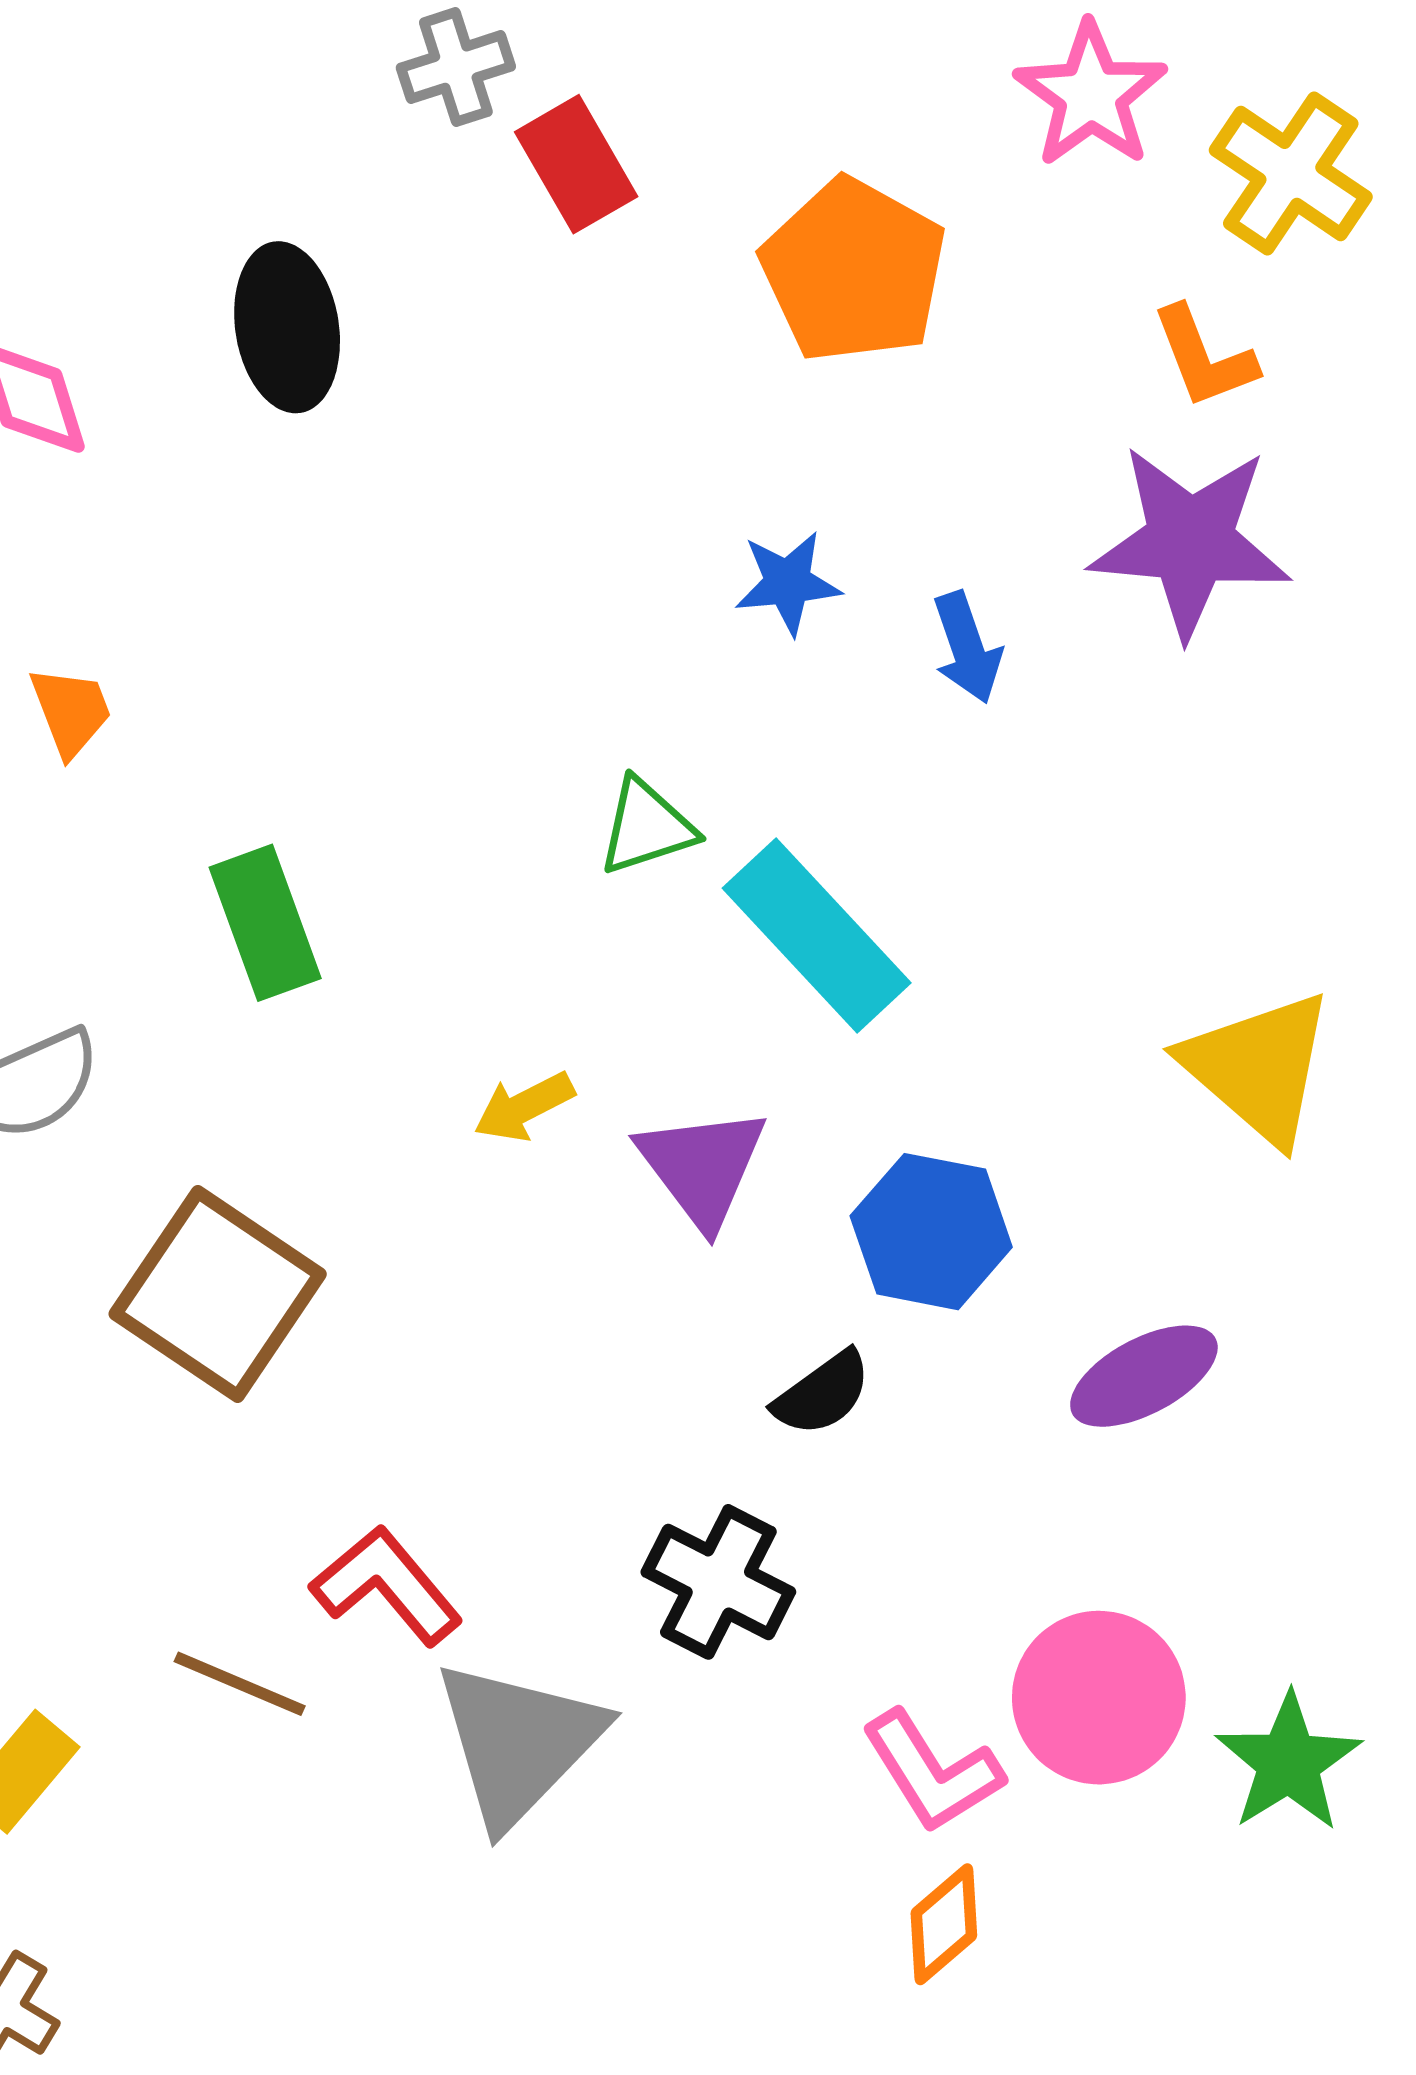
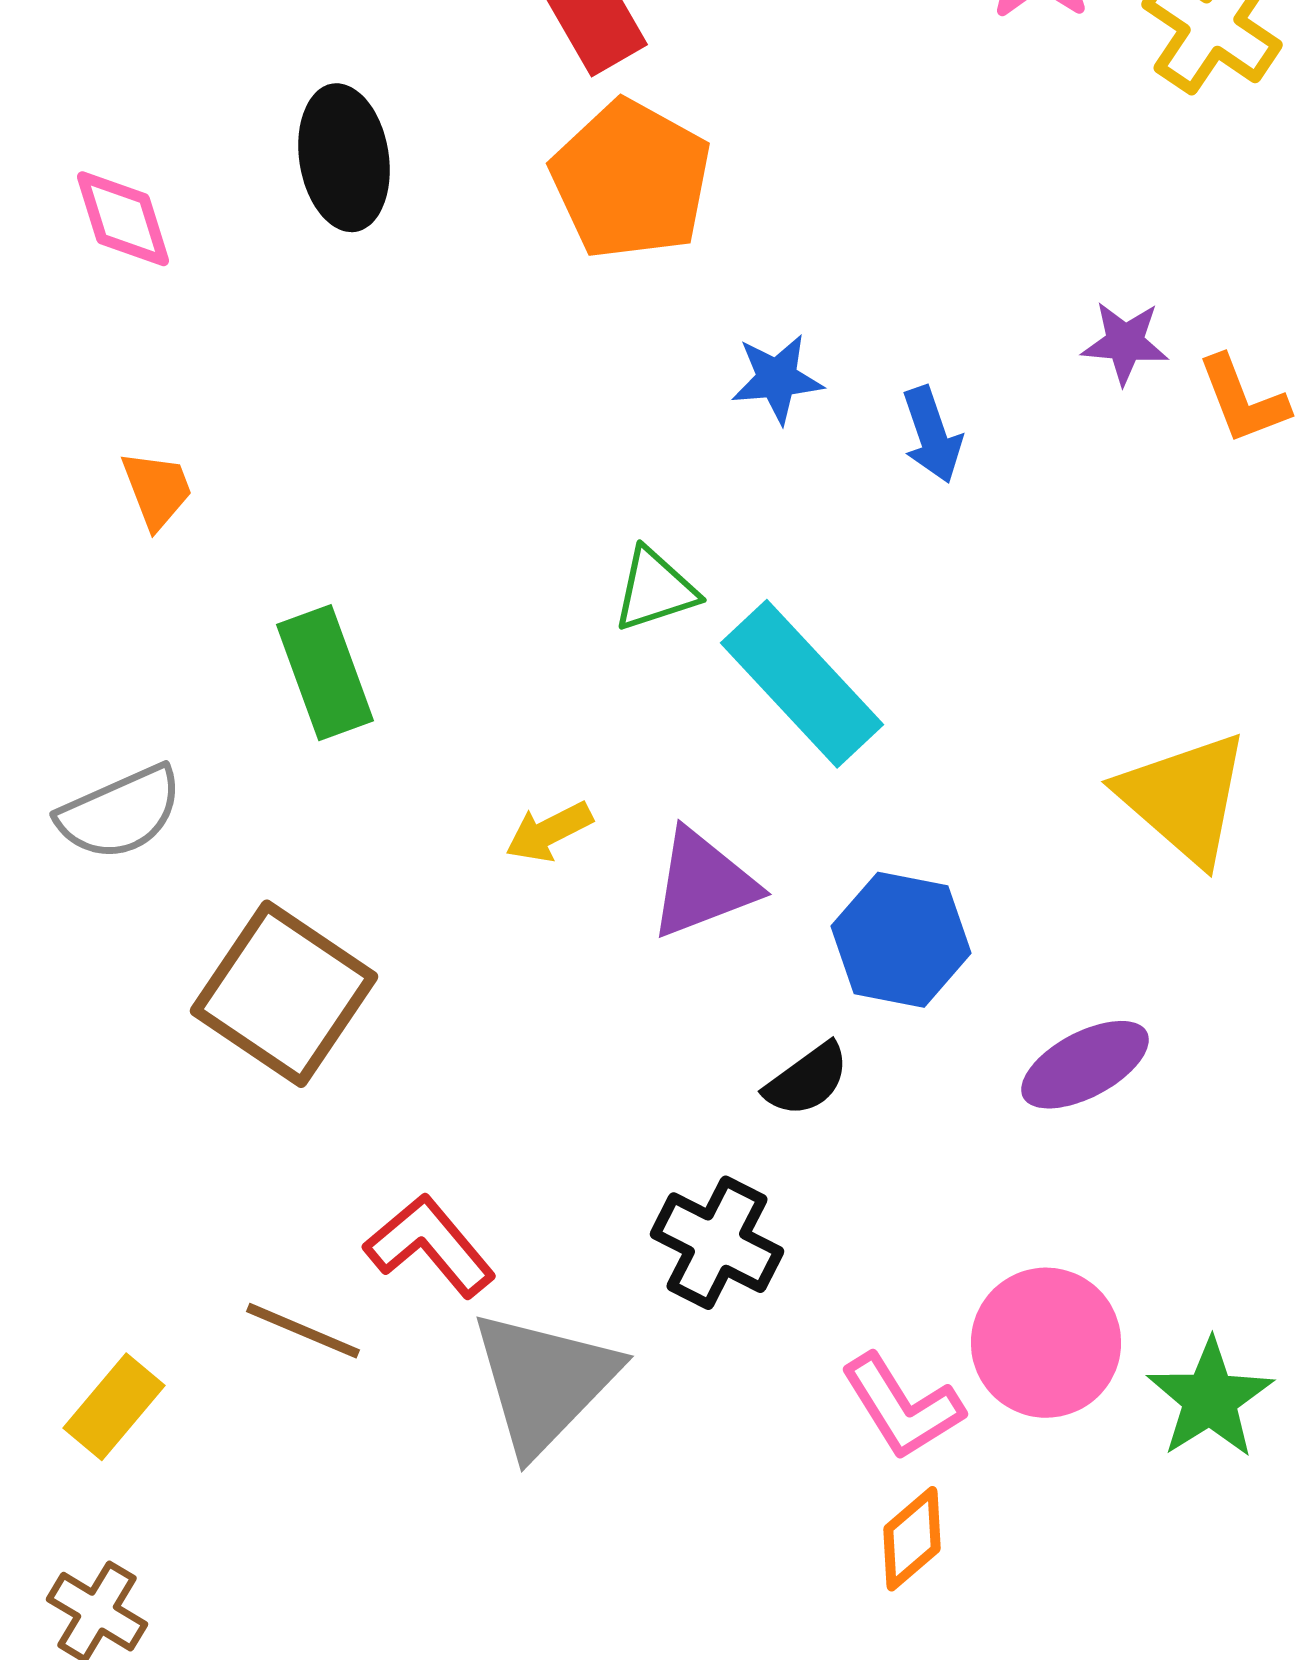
orange pentagon: (854, 271) -> (631, 180), moved
orange L-shape: (1204, 357) -> (1243, 400), moved
purple star: (1190, 541) -> (1125, 343), size x0.5
purple triangle: (702, 1167) -> (703, 884), turned 46

